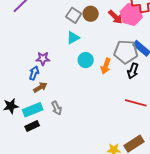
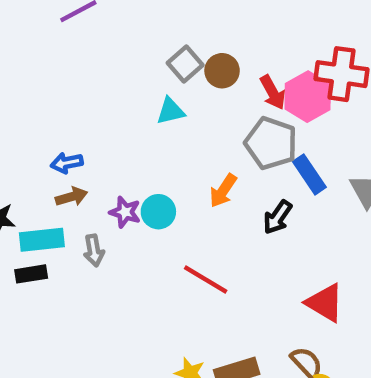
gray pentagon: (126, 52) -> (271, 143), moved
purple star: (43, 59) -> (125, 212), moved
cyan circle: (86, 60) -> (158, 212), moved
blue arrow: (34, 73) -> (67, 163), turned -136
red line: (136, 103) -> (206, 280), moved

